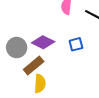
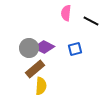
gray circle: (17, 48) -> (29, 48), moved

